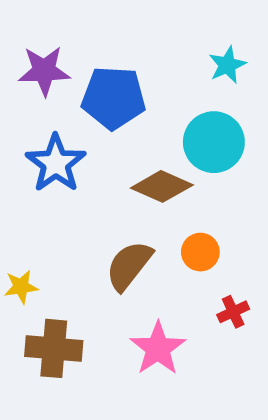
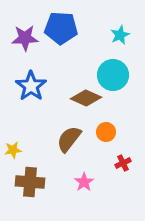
blue pentagon: (114, 98) -> (61, 28), moved
pink star: (158, 348) -> (84, 182), size x0.7

